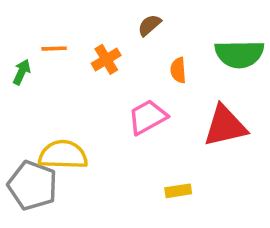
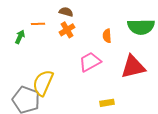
brown semicircle: (149, 25) -> (66, 12), moved, turned 56
yellow semicircle: (63, 155) -> (43, 83), turned -68

